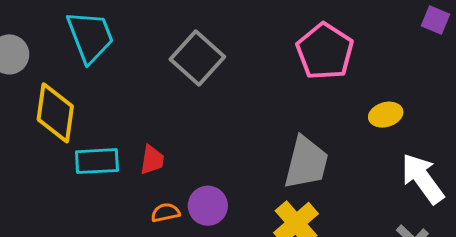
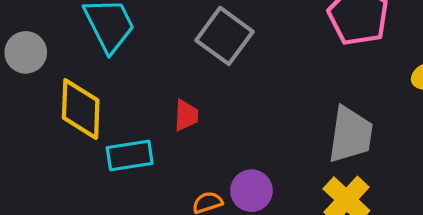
red trapezoid: (152, 160) -> (186, 115), moved

